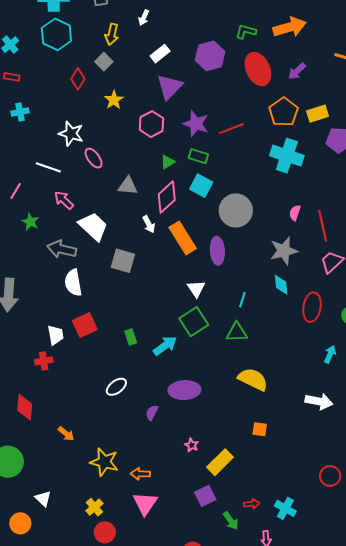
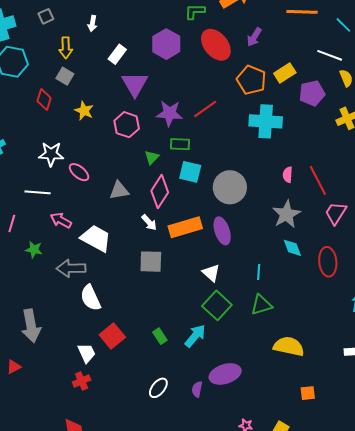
orange rectangle: (183, 238) -> (185, 227), turned -60
gray square: (123, 261) -> (151, 262), moved
purple semicircle: (152, 413) -> (197, 389), moved

